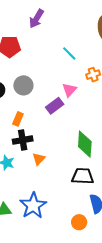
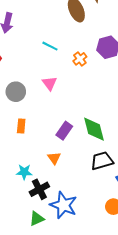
pink triangle: (69, 90) -> (50, 83), moved
purple rectangle: (55, 106) -> (64, 131), moved
black cross: (23, 140) -> (39, 189), moved

